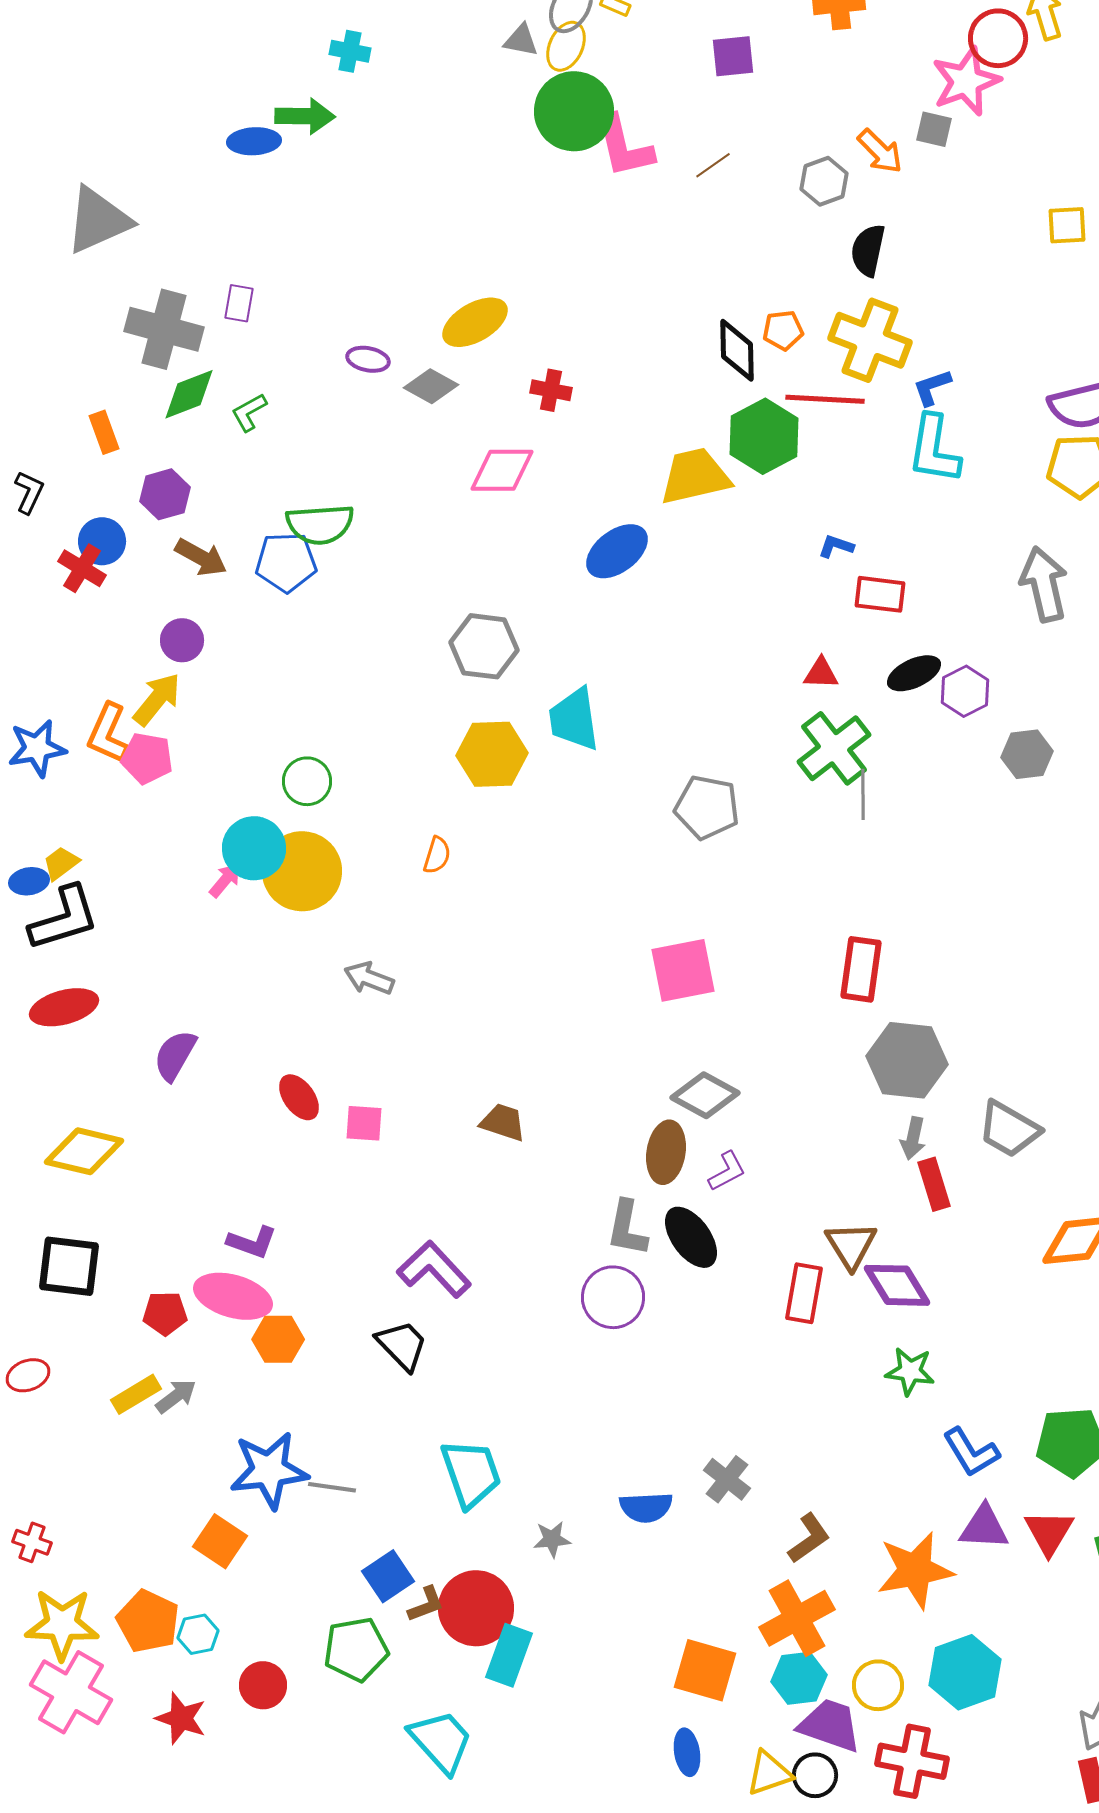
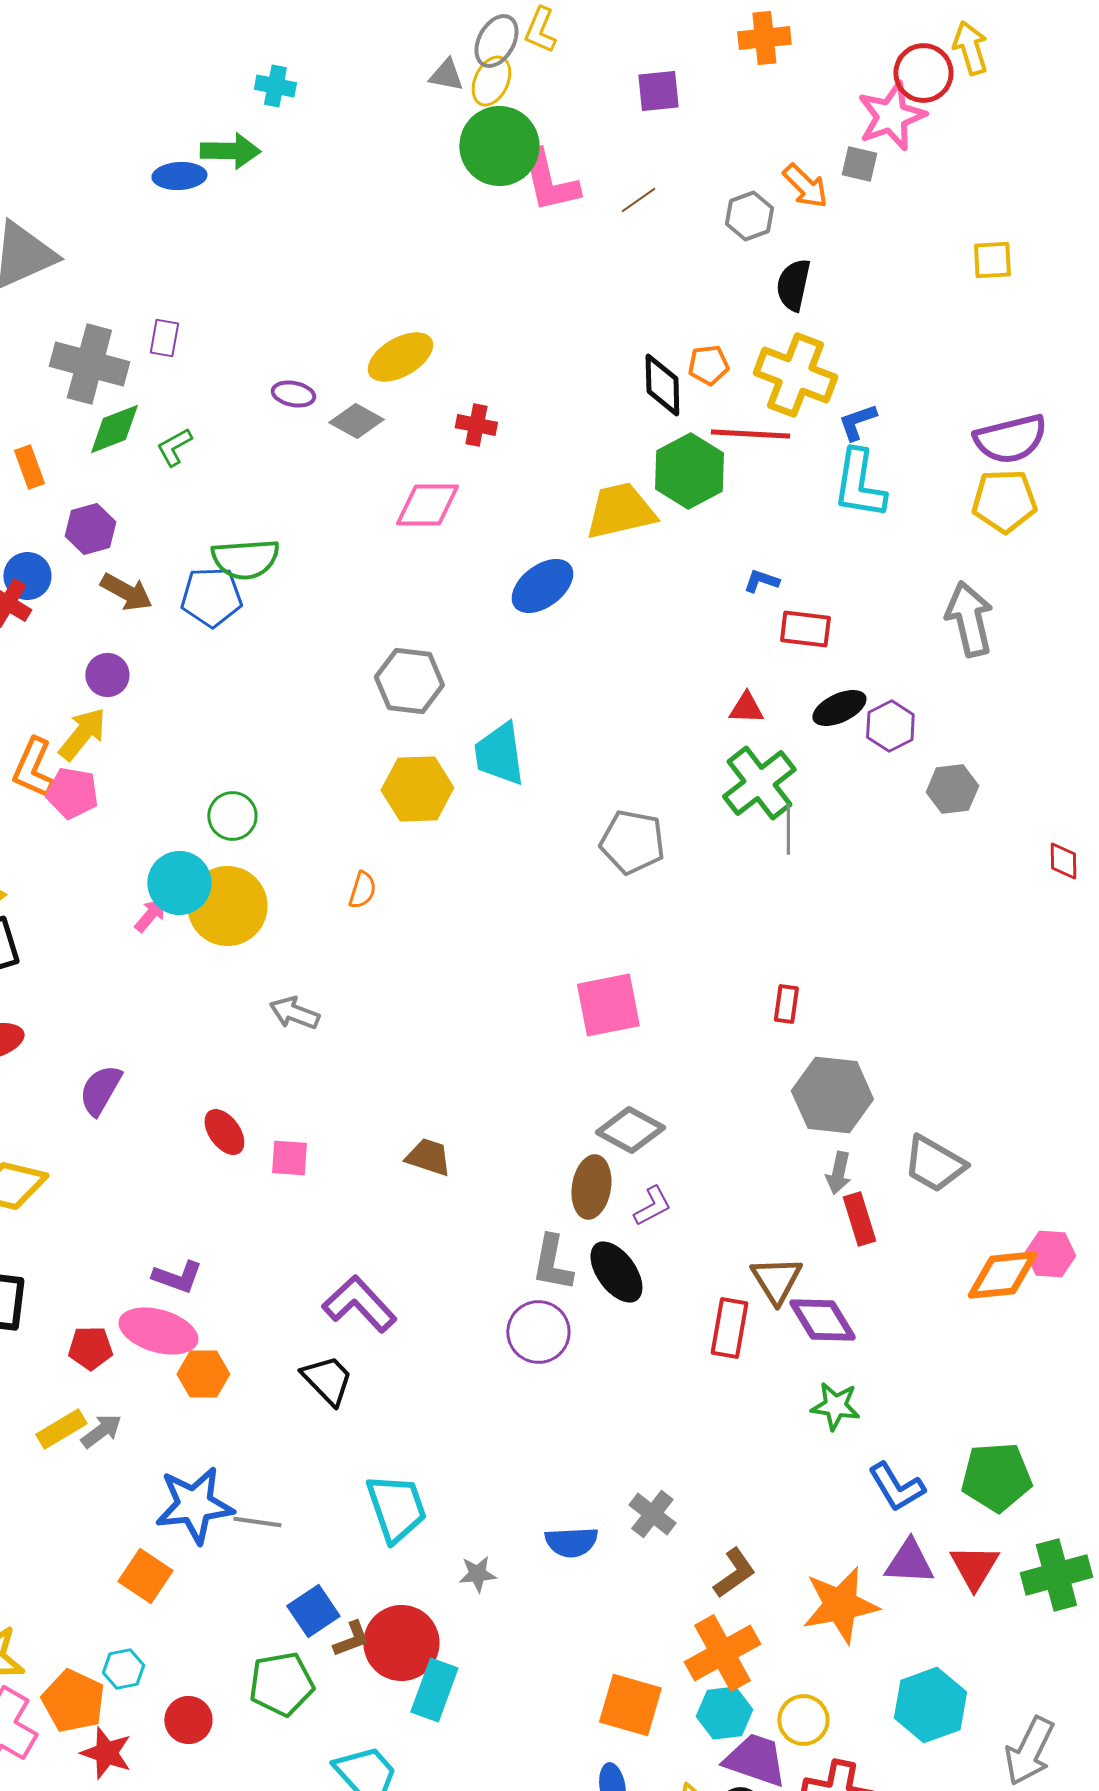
red rectangle: (861, 969) -> (786, 1004), size x0.6
orange pentagon: (148, 1621) -> (73, 1701), moved
cyan hexagon: (965, 1672) -> (930, 1705), moved

